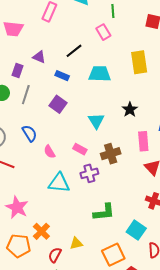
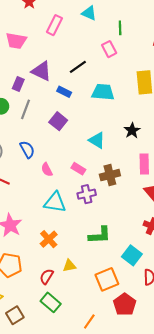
purple triangle: (39, 57) -> (41, 71), size x1.5
cyan triangle: (96, 121) -> (97, 140), turned -30
orange cross: (41, 231) -> (49, 239), moved

